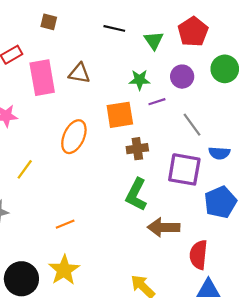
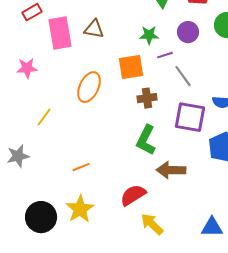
gray line: (192, 125) -> (183, 76), moved
red semicircle: (199, 255) -> (133, 195), moved, turned 52

